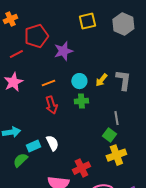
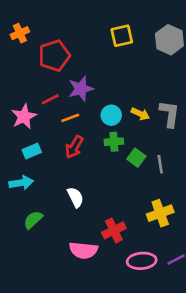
purple star: (63, 51) -> (81, 89), moved
red line: (16, 54) -> (50, 99), moved
yellow arrow: (101, 80) -> (140, 114), turned -104
red arrow: (51, 105) -> (74, 147), turned 48
green square: (109, 135) -> (136, 158), moved
cyan rectangle: (33, 146) -> (32, 151), moved

